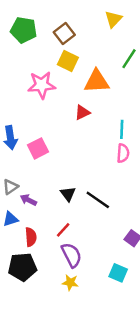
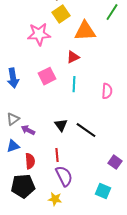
yellow square: (68, 61) -> (61, 14), turned 30
cyan line: (122, 129) -> (74, 84), moved
pink square: (38, 148) -> (47, 76), moved
red line: (63, 230) -> (57, 155), turned -48
yellow star: (70, 283) -> (55, 199), moved

